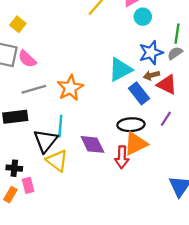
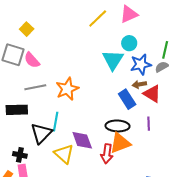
cyan circle: (143, 17) -> (129, 43), moved
cyan triangle: (120, 70) -> (113, 60), moved, turned -35
purple line: (166, 119) -> (149, 124), turned -40
yellow triangle: (57, 161) -> (64, 154), moved
black cross: (14, 168) -> (20, 155), moved

